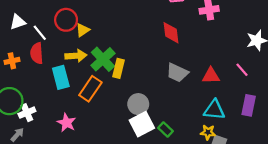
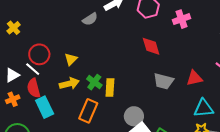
red circle: (66, 20) -> (39, 54), moved
white triangle: (18, 22) -> (12, 75), moved
green cross: (103, 59) -> (94, 82), size x0.7
cyan rectangle: (61, 77) -> (45, 107), moved

